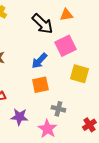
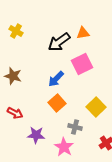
black arrow: (42, 24) -> (59, 42), turned 100
yellow square: (79, 74) -> (96, 107), moved, turned 30
orange square: (40, 85) -> (57, 103), turned -30

